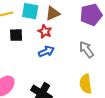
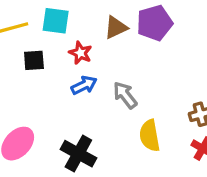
brown triangle: (53, 13) -> (116, 27), moved
gray arrow: (86, 49) -> (125, 95), moved

